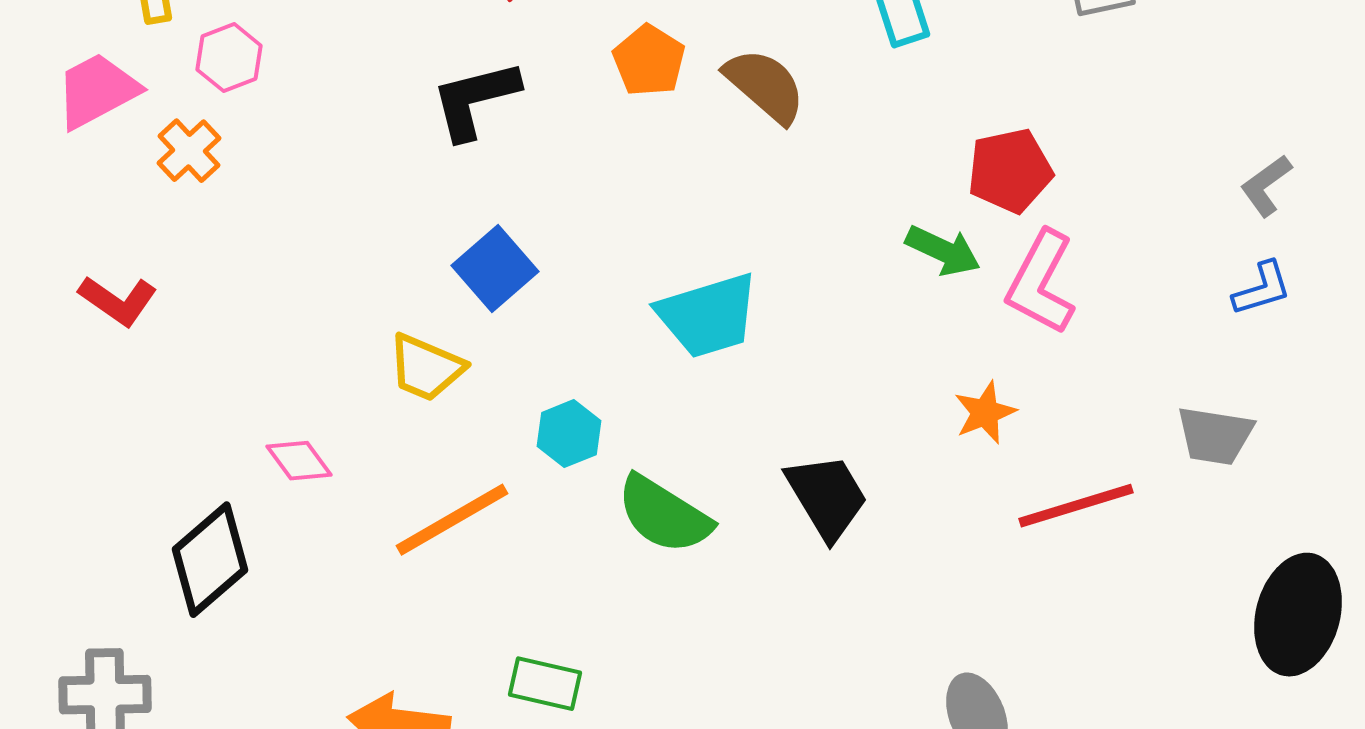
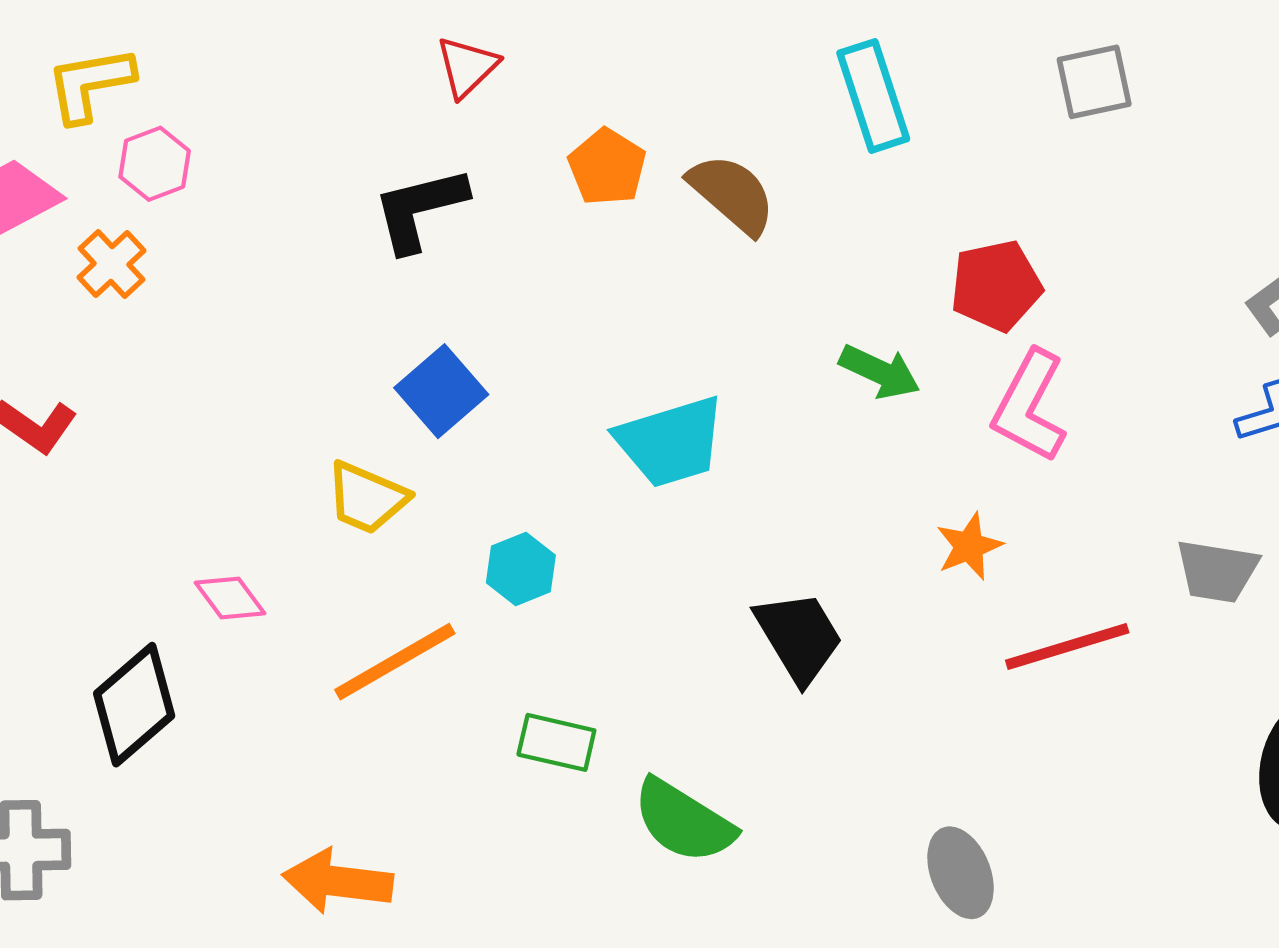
green arrow: (943, 251) -> (880, 372), moved
green semicircle: (664, 515) -> (684, 821), moved
green rectangle: (545, 684) -> (556, 742), moved

